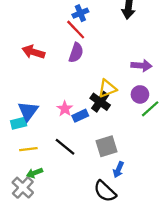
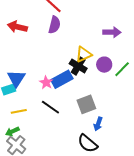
purple circle: (140, 94) -> (104, 65), moved
pink star: (65, 109) -> (46, 82), moved
blue rectangle: (80, 116) -> (62, 79), size x1.5
green arrow: (34, 173) -> (12, 131), moved

